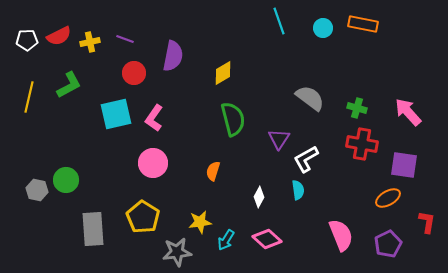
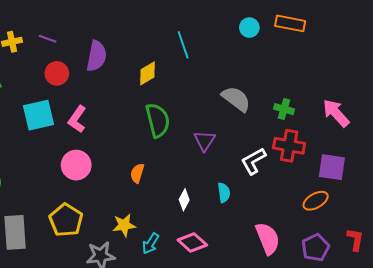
cyan line: (279, 21) -> (183, 45), moved
white L-shape: (306, 159) -> (253, 161), moved
red L-shape: (427, 222) -> (355, 239), moved

